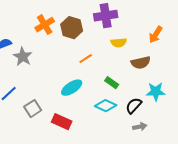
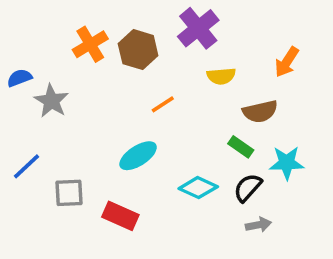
purple cross: (106, 16) -> (198, 28), turned -30
green rectangle: (112, 83) -> (241, 147), moved
gray square: (33, 109) -> (69, 193), turned 30

